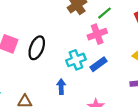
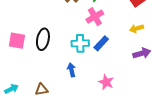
cyan cross: (76, 60) -> (80, 43), turned 30

